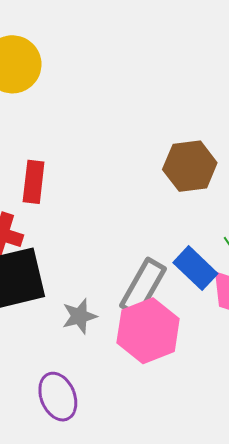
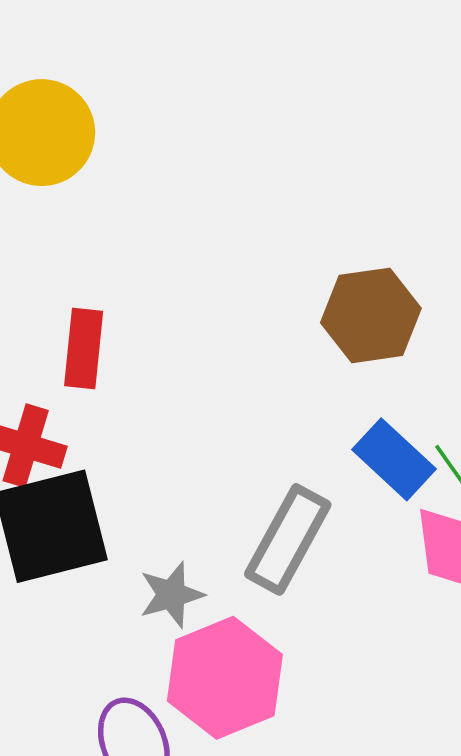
blue rectangle: (195, 268) -> (394, 459), moved
pink hexagon: (148, 331) -> (225, 678), moved

